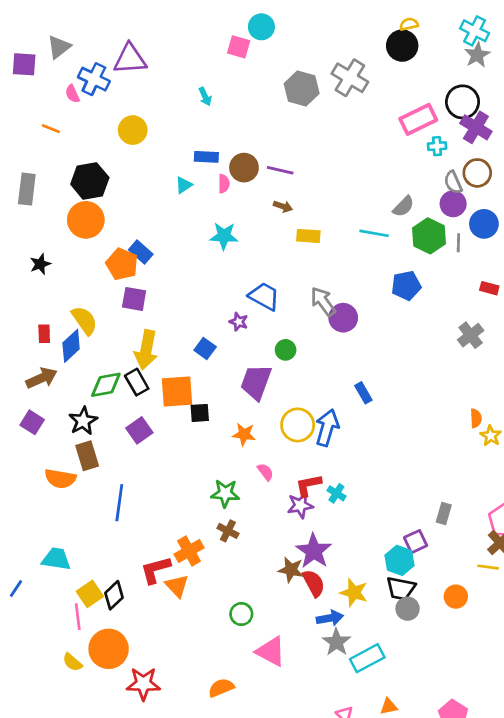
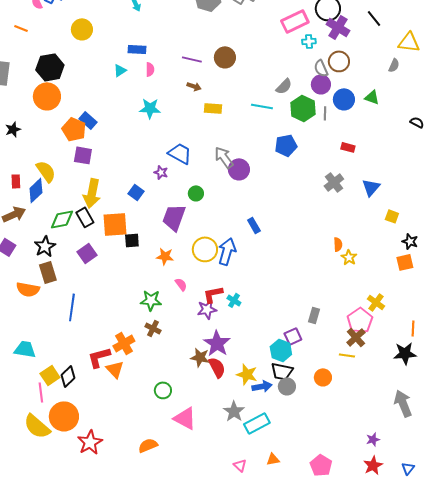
brown circle: (244, 168) -> (225, 57), moved
blue arrow: (330, 618) -> (262, 386), moved
yellow semicircle: (72, 662) -> (37, 426), size x1.8
red star: (143, 684) -> (90, 442), turned -30

